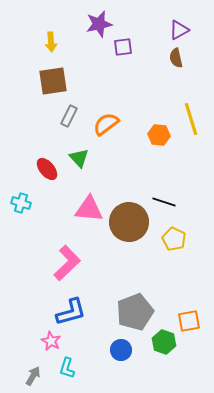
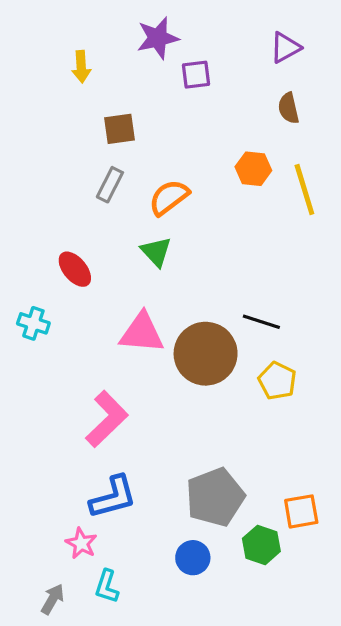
brown semicircle: (176, 58) -> (288, 108), moved
brown square: (53, 81) -> (119, 129), moved, size x0.7
orange hexagon: (159, 135) -> (253, 169), moved
green triangle: (79, 158) -> (156, 252), moved

